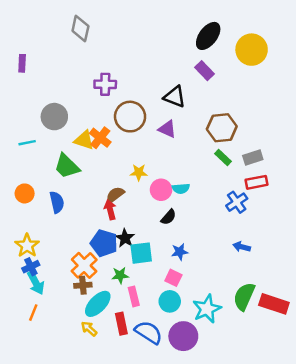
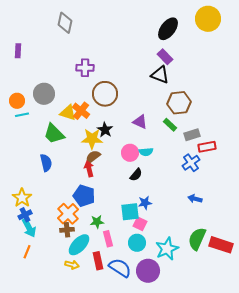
yellow circle: (252, 50) -> (208, 19), moved
black triangle: (175, 97) -> (160, 75), moved
purple triangle: (167, 129) -> (140, 122), moved
green rectangle: (223, 158) -> (170, 125), moved
gray rectangle: (253, 158) -> (192, 135), moved
yellow star: (139, 172) -> (92, 139), moved, size x1.5
orange circle: (25, 193) -> (17, 101), moved
black star: (125, 238) -> (105, 130), moved
cyan square: (141, 253) -> (130, 212), moved
yellow arrow: (89, 329) -> (72, 265), turned 152

